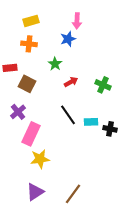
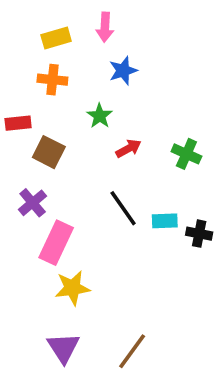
pink arrow: (77, 21) -> (105, 27), moved
purple triangle: (35, 192) -> (63, 348), turned -30

